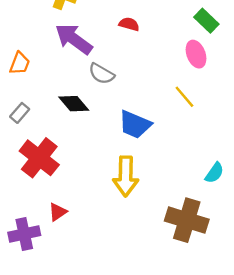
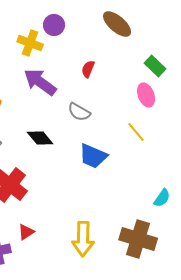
red semicircle: (129, 24) -> (88, 69), turned -84
gray semicircle: (101, 74) -> (79, 112), moved
yellow arrow: (126, 176) -> (83, 239), moved

